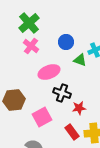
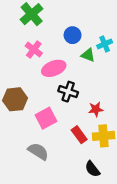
pink cross: (31, 46) -> (34, 50), moved
red star: (79, 108) -> (96, 109), moved

